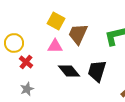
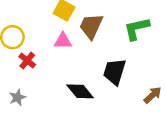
black diamond: (69, 71) -> (80, 91), moved
gray star: (27, 89) -> (17, 97), moved

